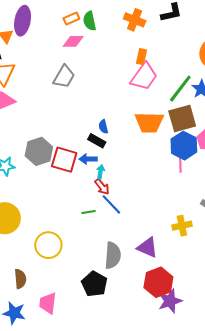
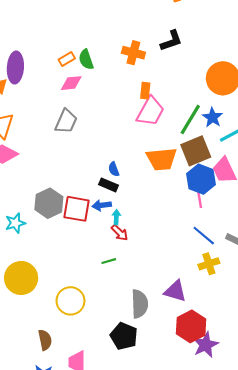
blue line: (111, 204) -> (204, 236), moved

